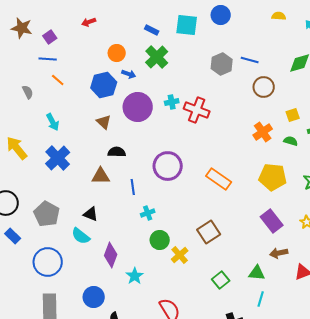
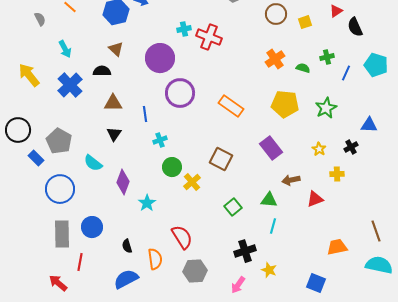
purple circle: (138, 107) -> (160, 58), moved
yellow square: (293, 115) -> (305, 22), moved
black semicircle: (117, 152) -> (102, 71), moved
black triangle: (91, 214) -> (114, 134), moved, turned 42
purple rectangle: (272, 221) -> (271, 148), moved
brown square: (209, 232) -> (221, 159), turned -30
blue rectangle: (13, 236) -> (36, 158), moved
blue circle: (94, 297) -> (92, 227), moved

